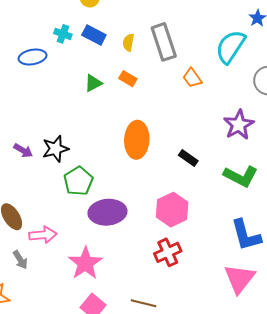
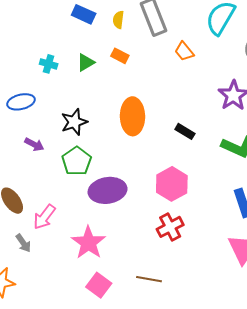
cyan cross: (63, 34) -> (49, 64), moved
blue ellipse: (33, 57) -> (21, 102), moved
black star: (56, 149) -> (74, 122), moved
purple arrow: (23, 151) -> (34, 144), moved
pink arrow: (43, 235) -> (44, 217), turned 136

